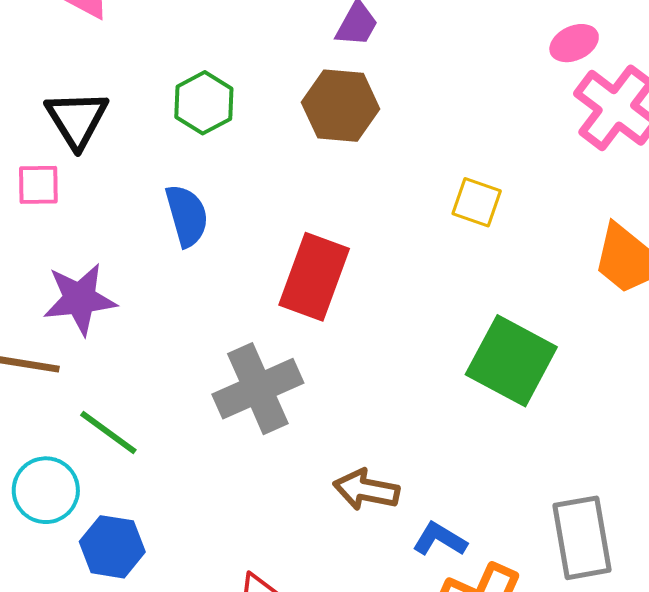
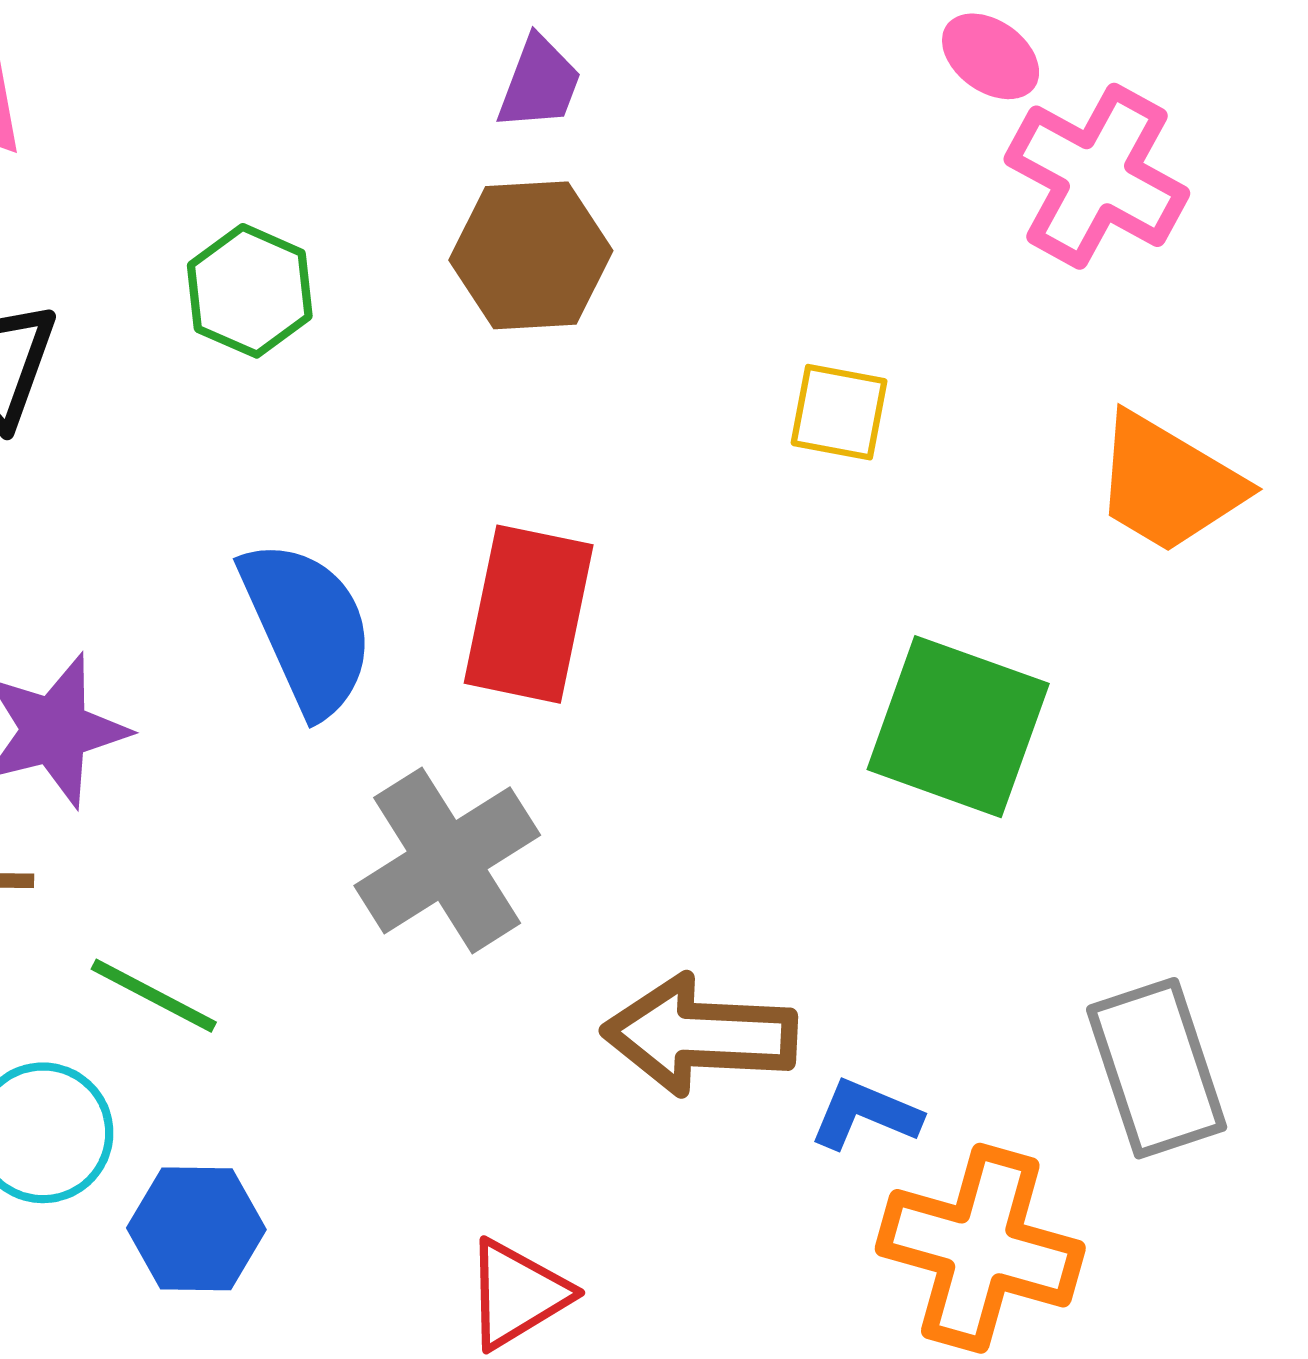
pink ellipse: (574, 43) -> (991, 56), turned 69
blue semicircle: (187, 216) -> (307, 627), moved, size x1.4
brown arrow: (366, 490) -> (700, 1035), size x1.4

